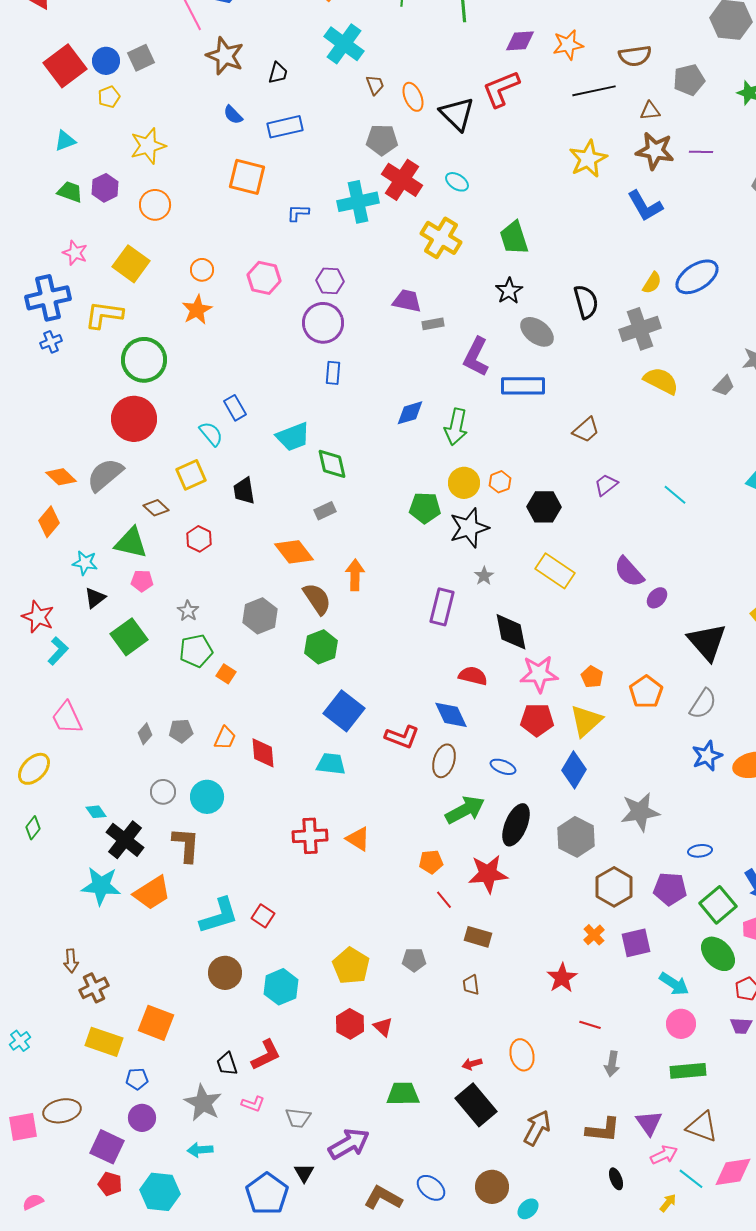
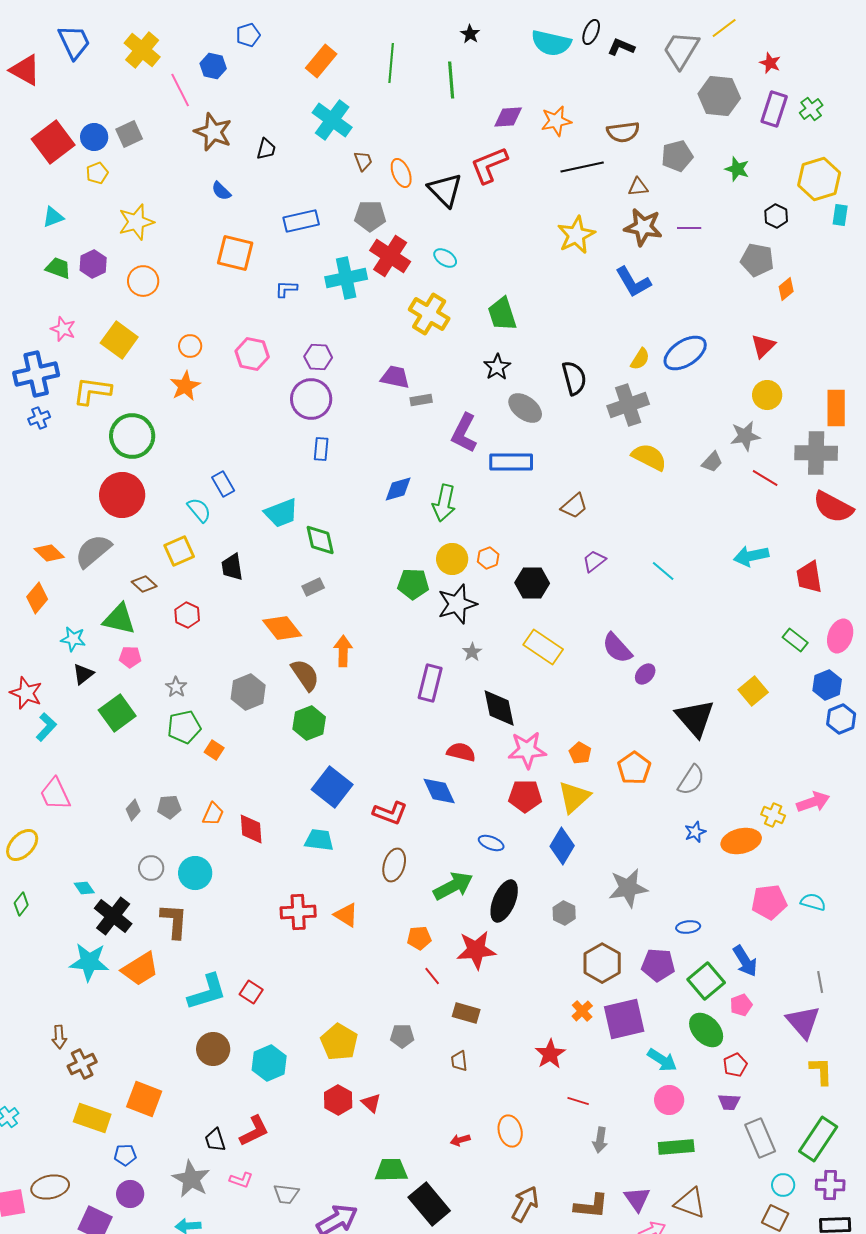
blue rectangle: (285, 127) -> (301, 221), moved
blue star: (707, 756) -> (695, 832), size x0.7
brown ellipse: (444, 761) -> (394, 865), moved
gray hexagon: (576, 837) -> (564, 913), size x0.6
purple square: (636, 943) -> (624, 1019), size x1.4
black rectangle: (476, 1105) -> (429, 1204), moved

